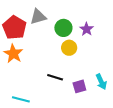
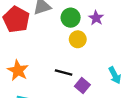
orange star: (13, 54) -> (18, 70), moved
purple square: (79, 86) -> (82, 86), moved, turned -32

